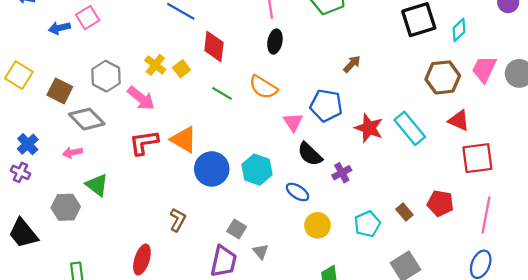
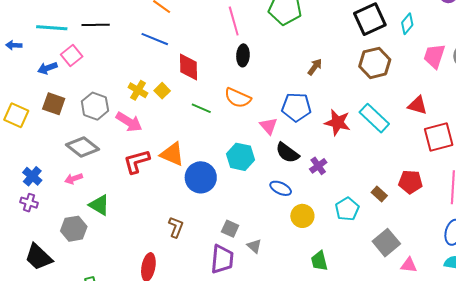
brown hexagon: (443, 77) -> (375, 63), moved
brown square: (60, 91) -> (54, 104), moved
cyan hexagon: (257, 170) -> (240, 157), moved

